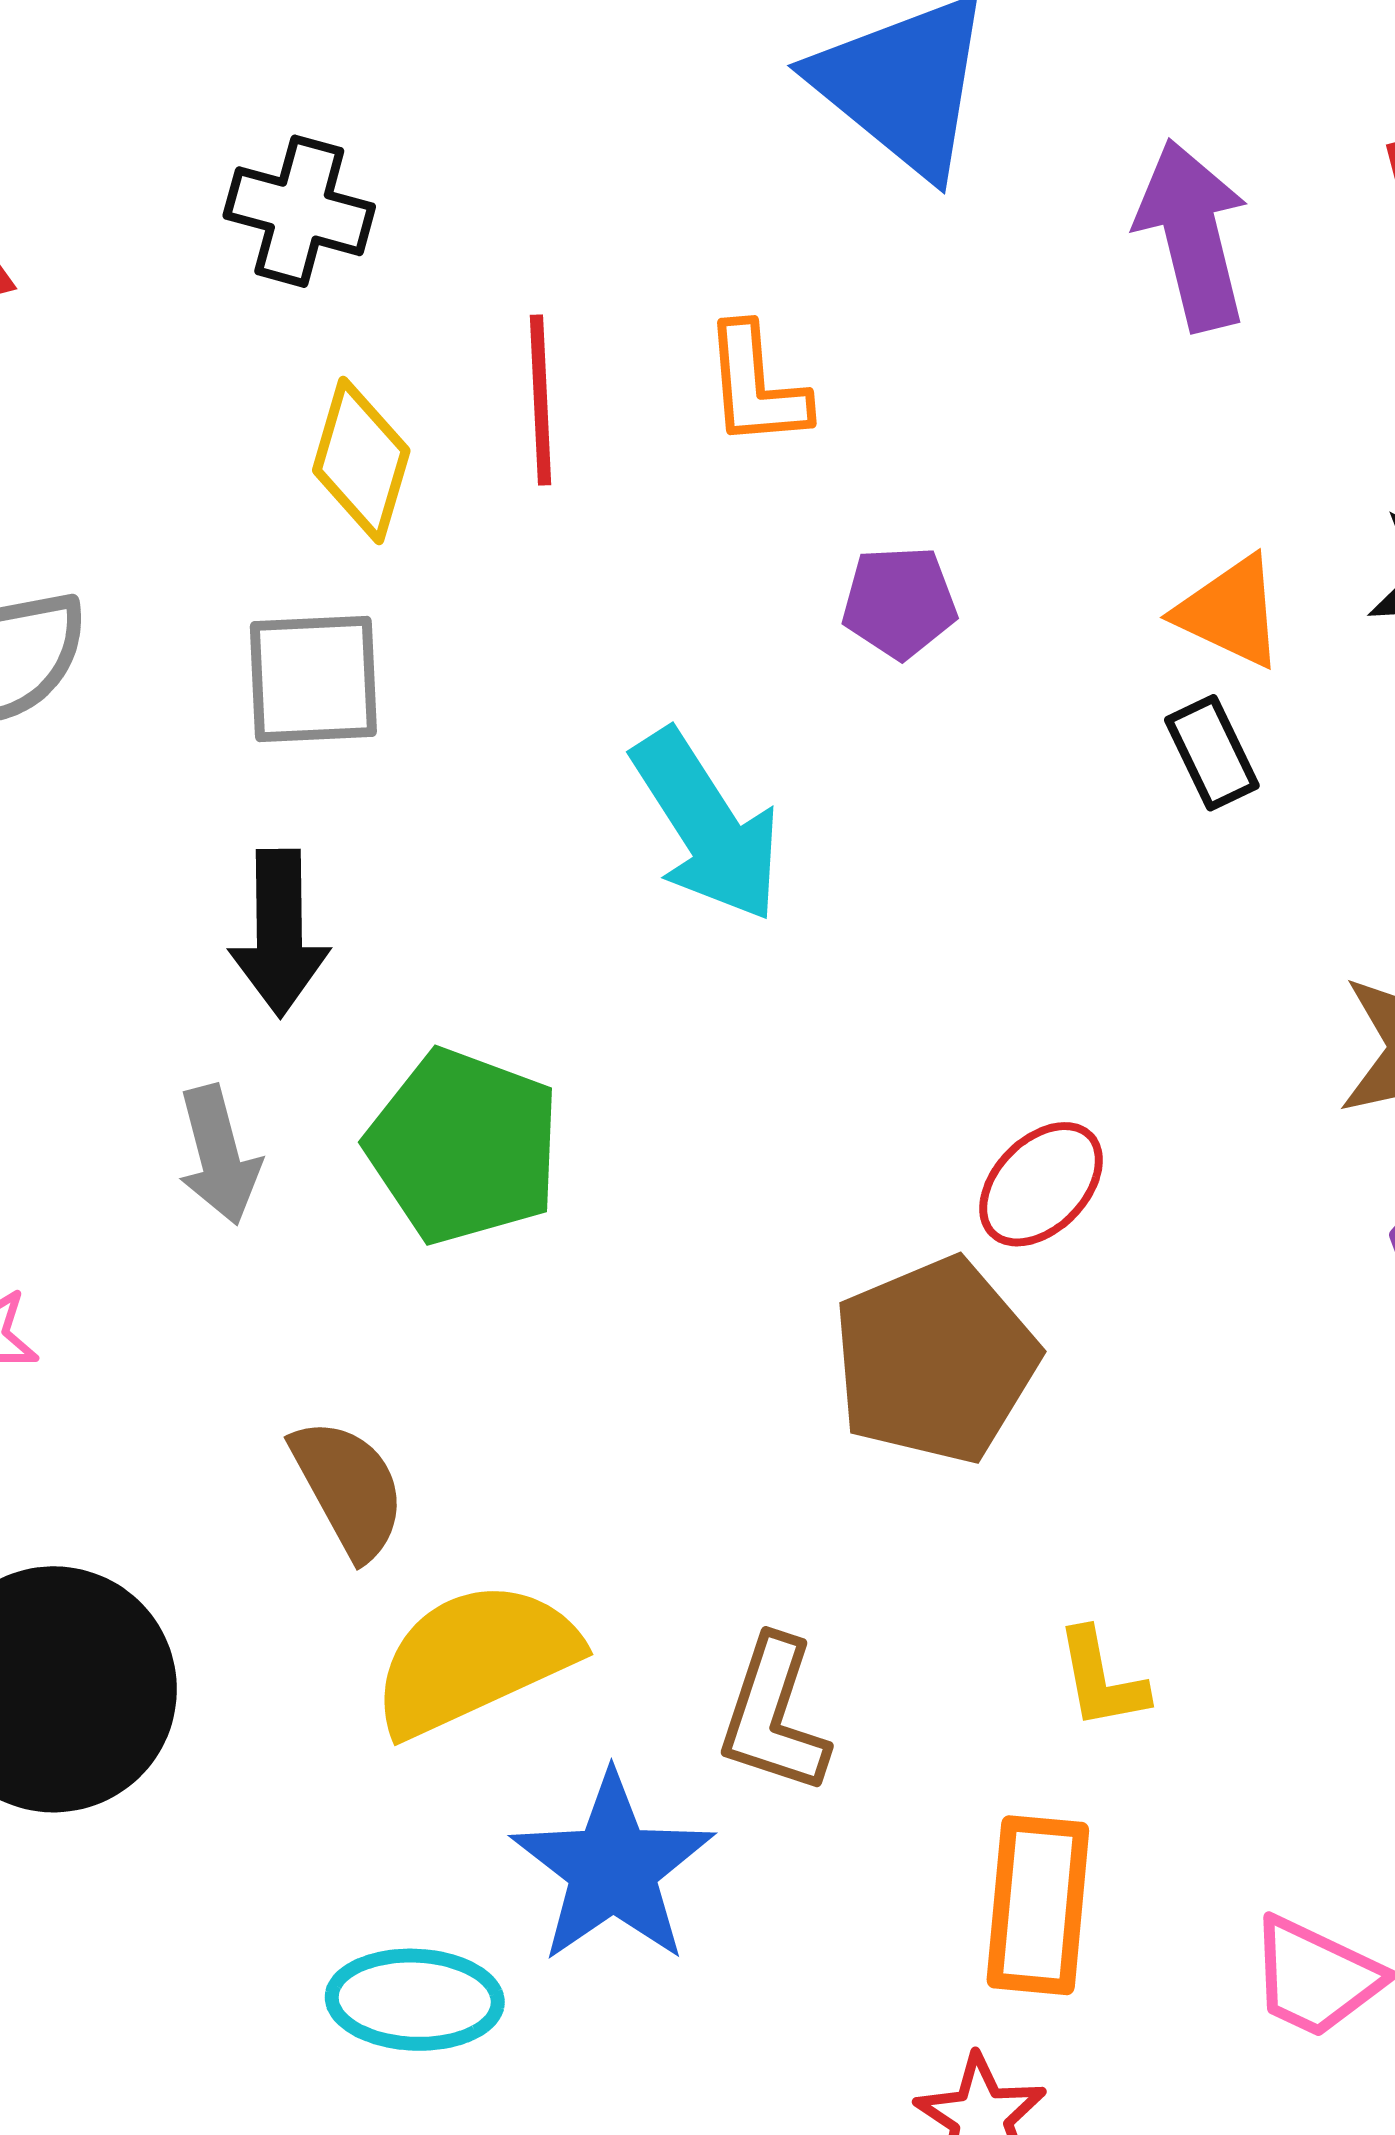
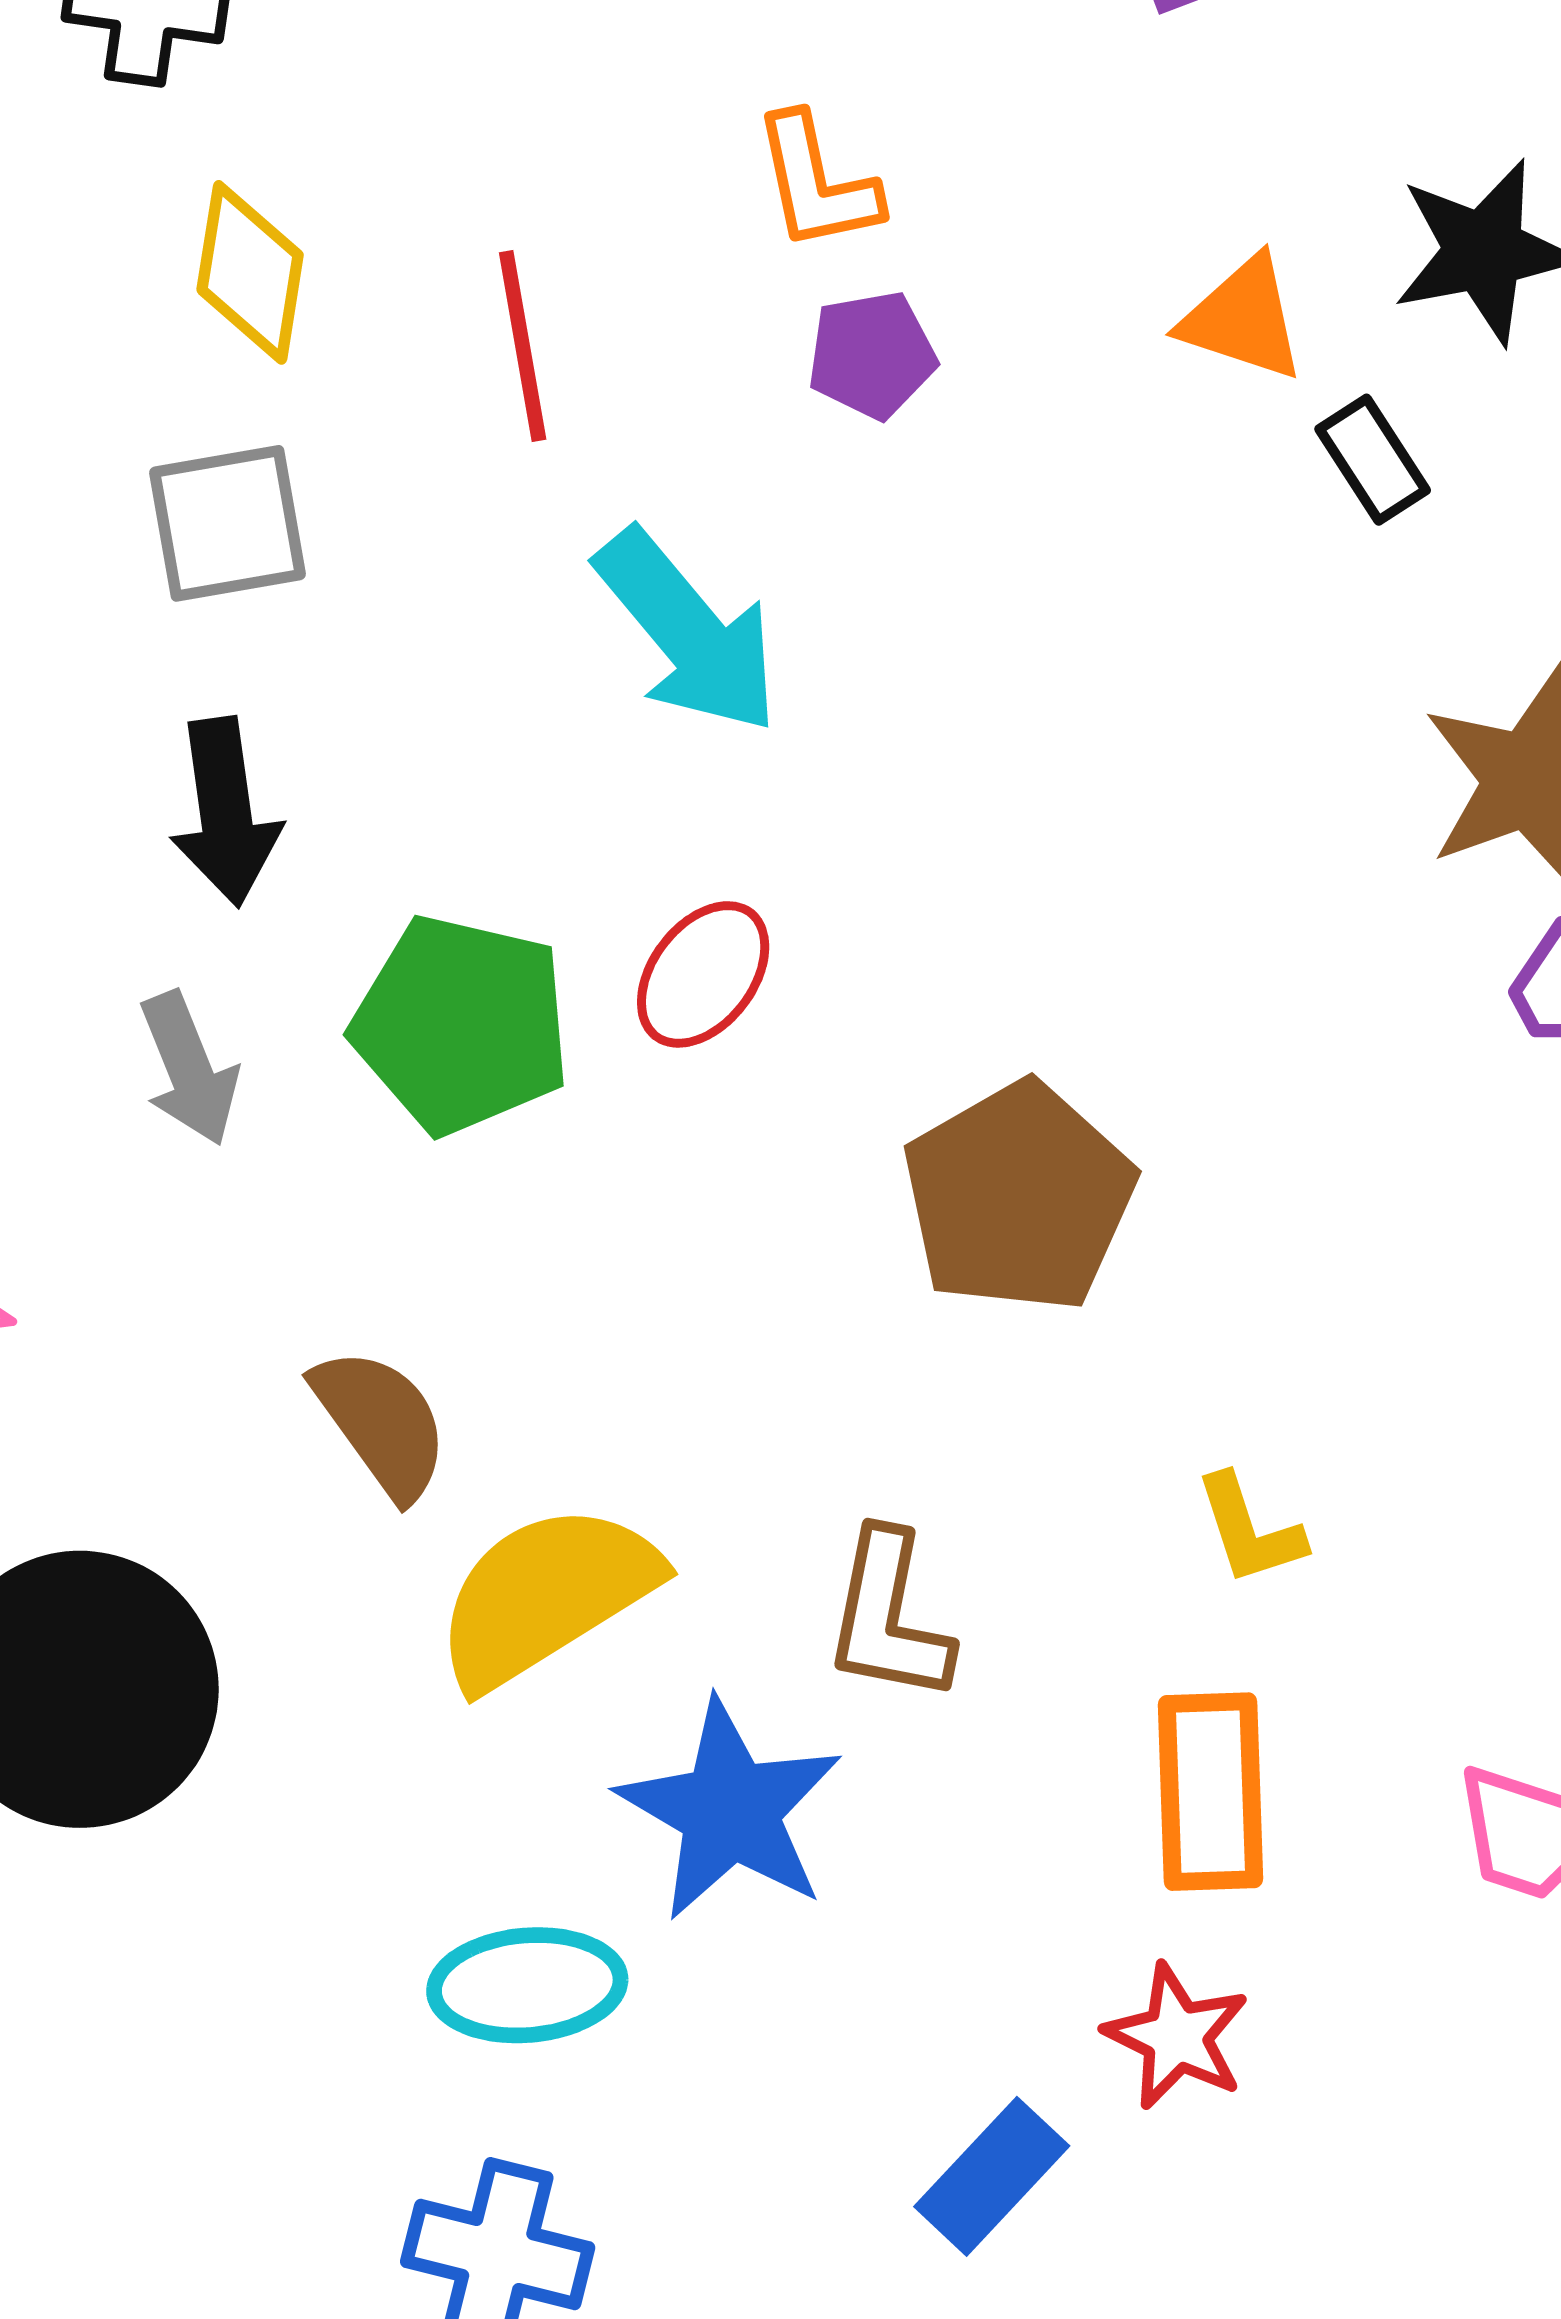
orange L-shape: (756, 386) -> (817, 183), moved
red line: (541, 400) -> (523, 346), moved
black rectangle: (1212, 753) -> (1373, 460), moved
red ellipse: (1041, 1184) -> (703, 974), moved

